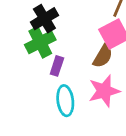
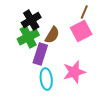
brown semicircle: (103, 56) -> (52, 35), moved
purple rectangle: (57, 66) -> (40, 54), size x1.5

